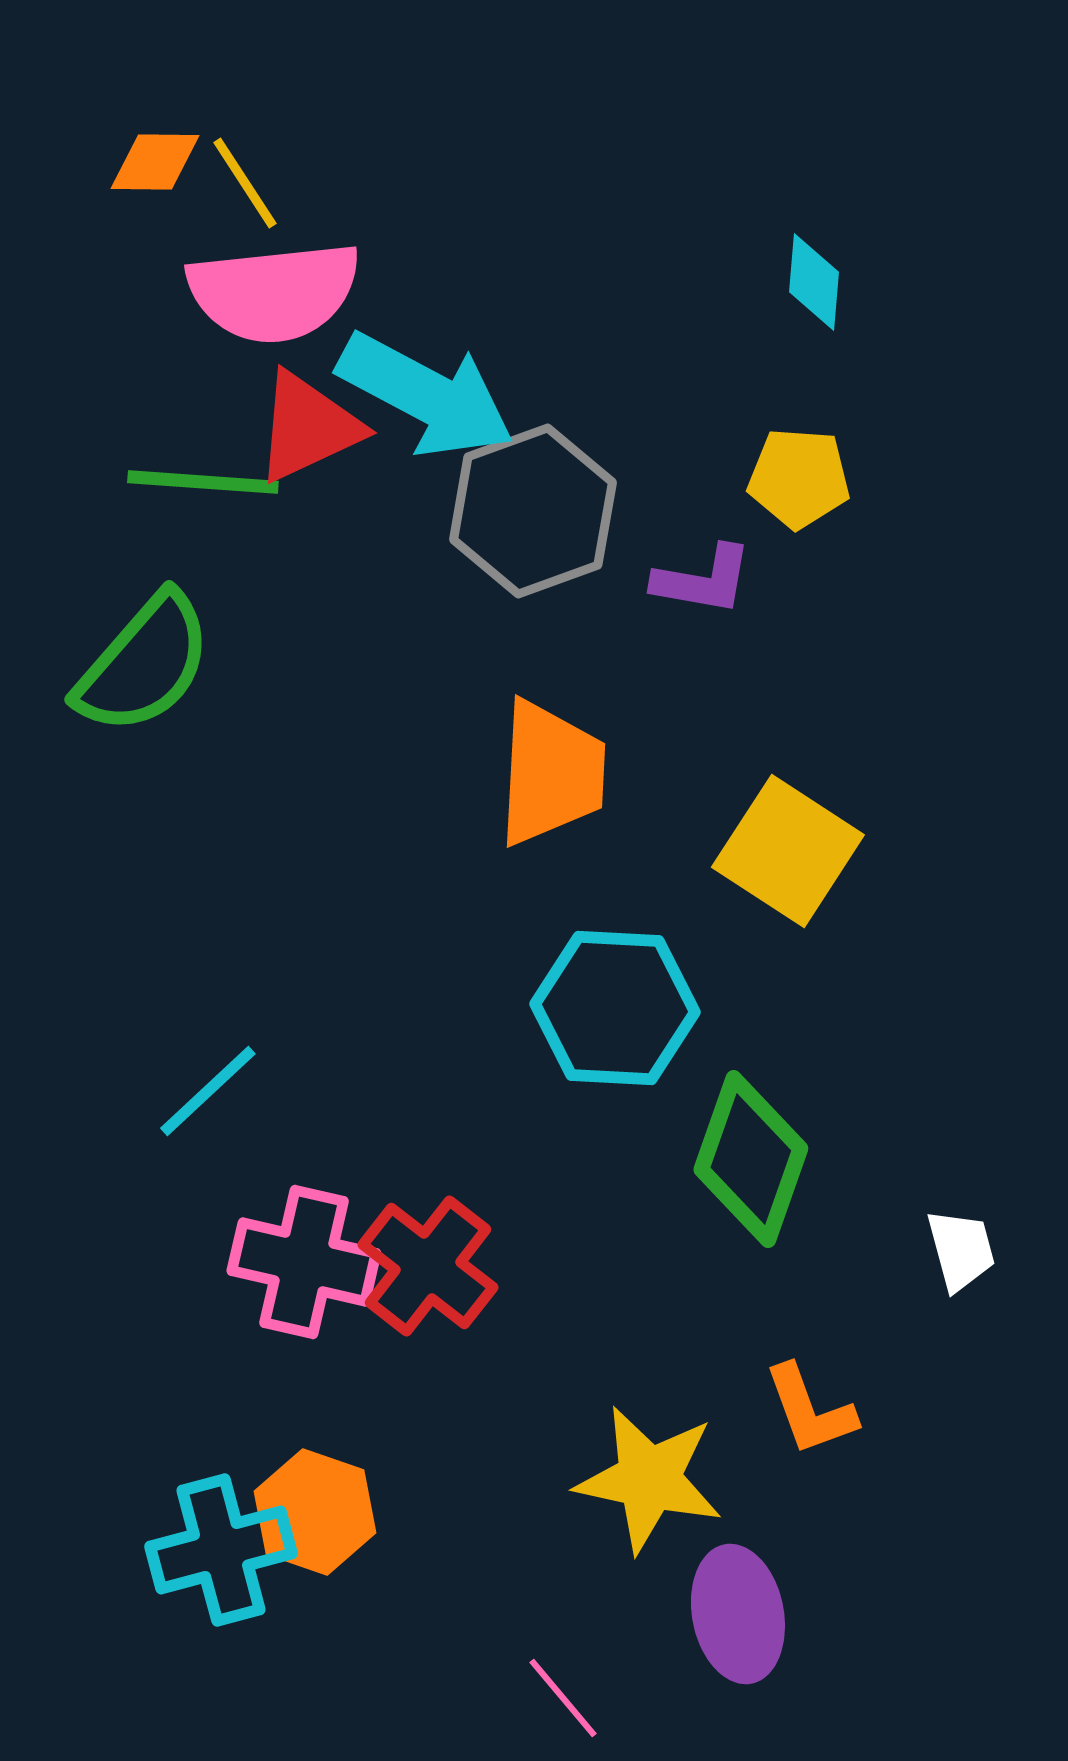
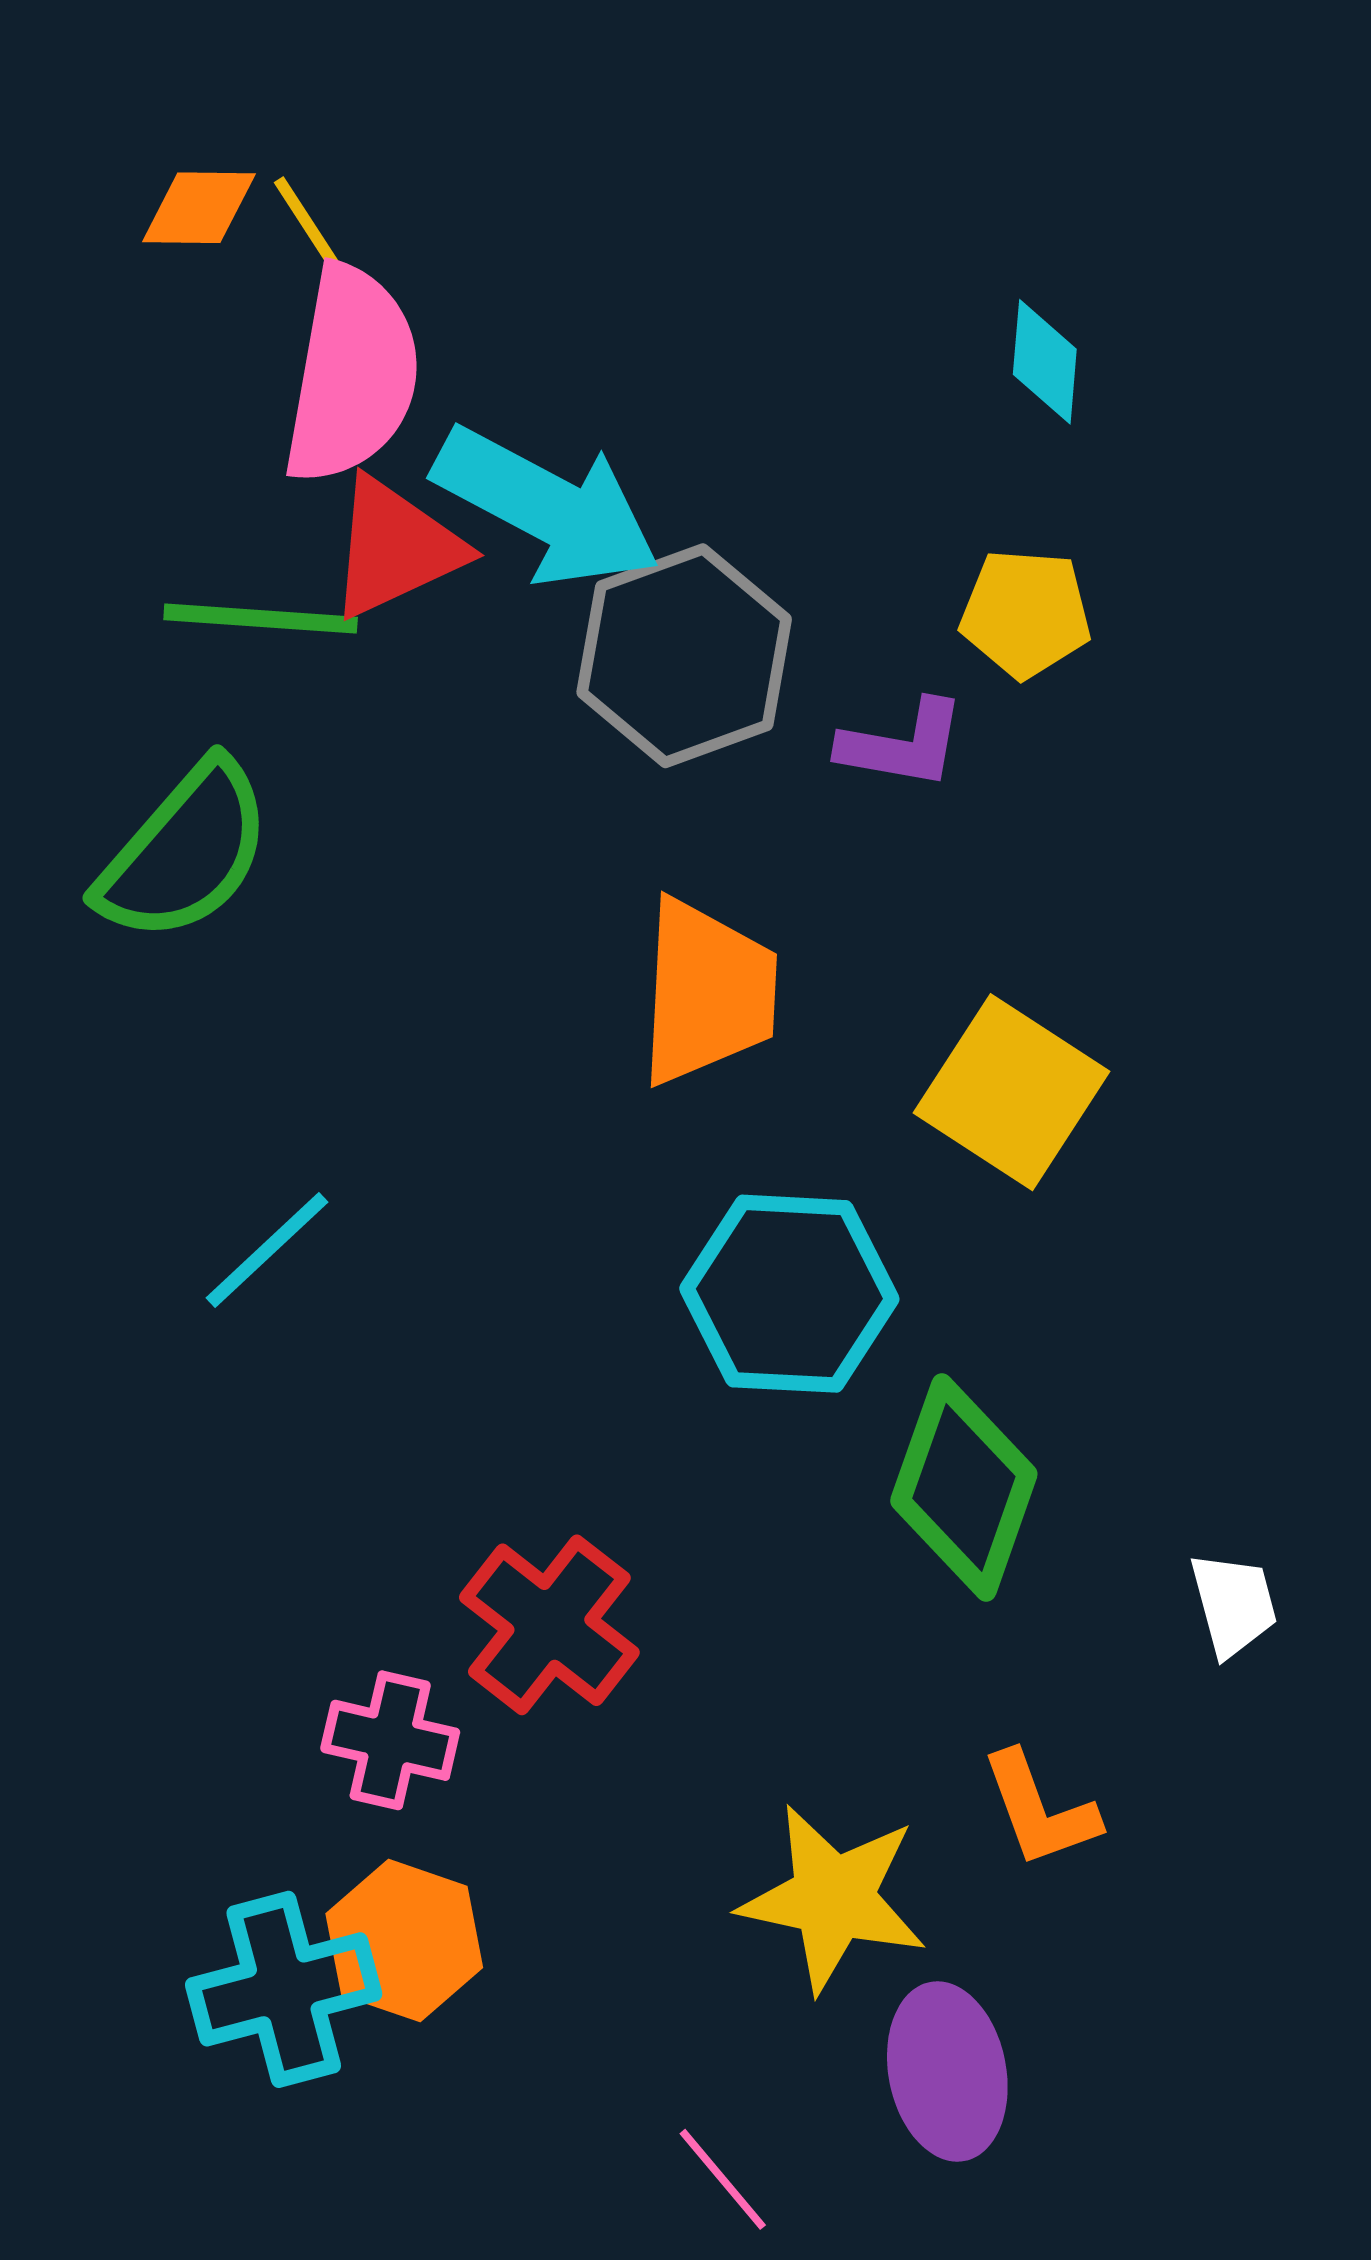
pink semicircle: (274, 292) -> (352, 375), turned -74
cyan line: (208, 1091) -> (267, 1250), moved
pink cross: (304, 1262) -> (390, 1740), moved, size x0.7

